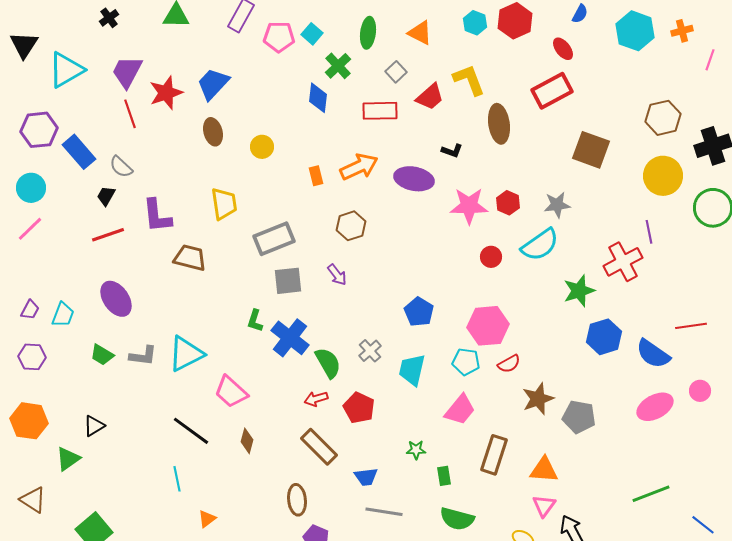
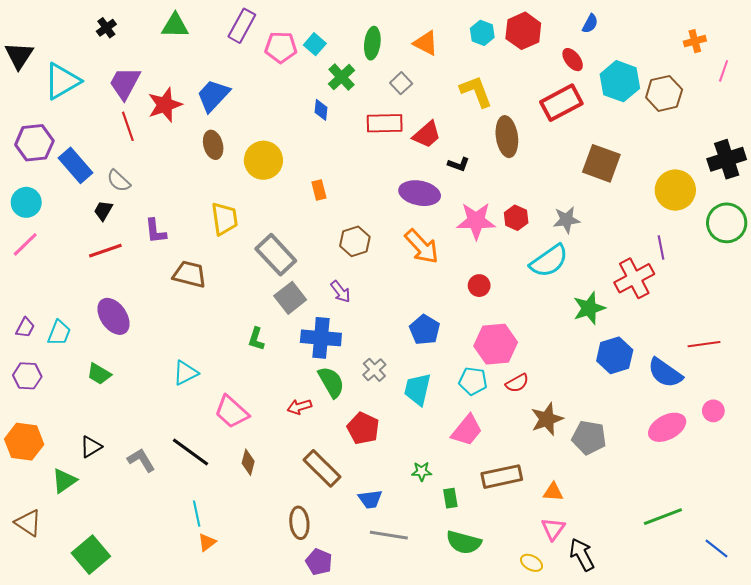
cyan hexagon: (635, 31) -> (620, 81), moved
red trapezoid: (430, 97) -> (427, 135), moved
blue diamond: (318, 98) -> (321, 110), size x0.7
brown hexagon: (663, 118) -> (664, 93), moved
yellow circle: (262, 147) -> (263, 160), size x1.6
orange arrow: (359, 167) -> (422, 247), moved, turned 72
purple L-shape: (157, 216) -> (156, 231), size x0.7
gray rectangle: (274, 239) -> (276, 255), turned 69
red circle: (491, 257) -> (479, 286), moved
gray square: (288, 281) -> (290, 298), turned -32
blue cross: (290, 338) -> (321, 338), moved, turned -33
cyan triangle: (186, 354) -> (185, 373), size x0.7
gray L-shape: (143, 356) -> (141, 460), moved, turned -128
red arrow: (316, 399) -> (299, 407), moved
brown rectangle: (494, 455) -> (502, 477), turned 60
orange triangle: (544, 470) -> (553, 492), size x0.7
cyan line: (177, 479) -> (197, 514), moved

